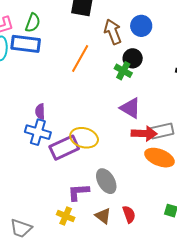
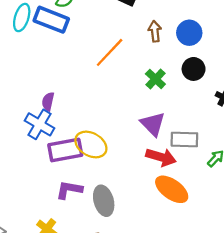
brown arrow: (113, 32) -> (155, 31), size x0.7
black circle: (133, 58) -> (194, 69), moved
gray rectangle: (162, 131) -> (184, 139), moved
purple L-shape: (78, 192) -> (69, 190), moved

